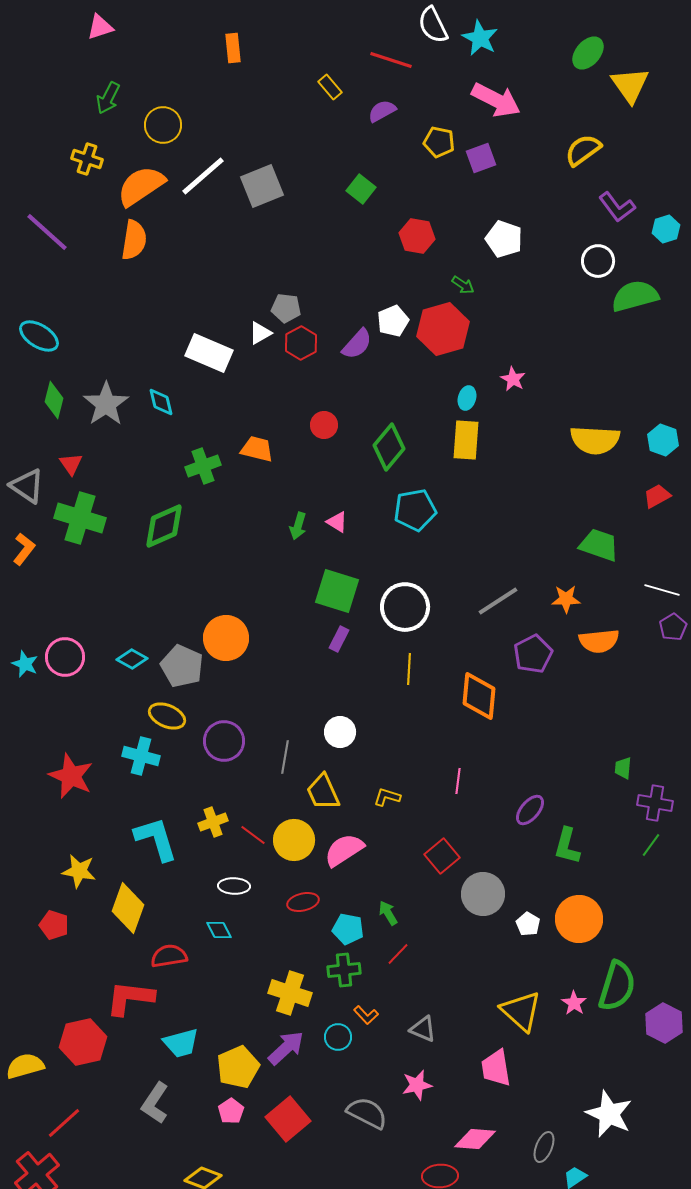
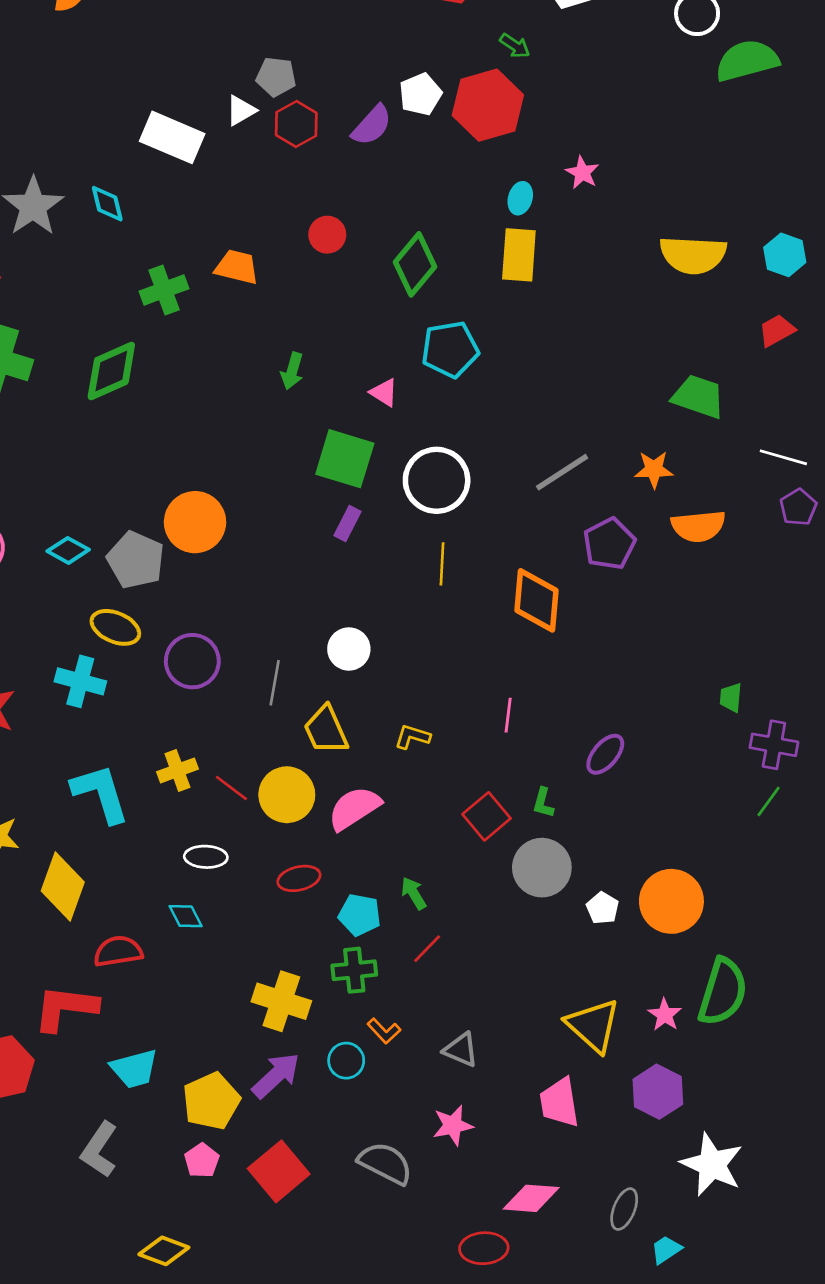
pink triangle: (337, 522) -> (384, 393), moved
green L-shape: (567, 846) -> (543, 803), moved, size x0.6
purple hexagon: (664, 1023) -> (658, 1092), moved

